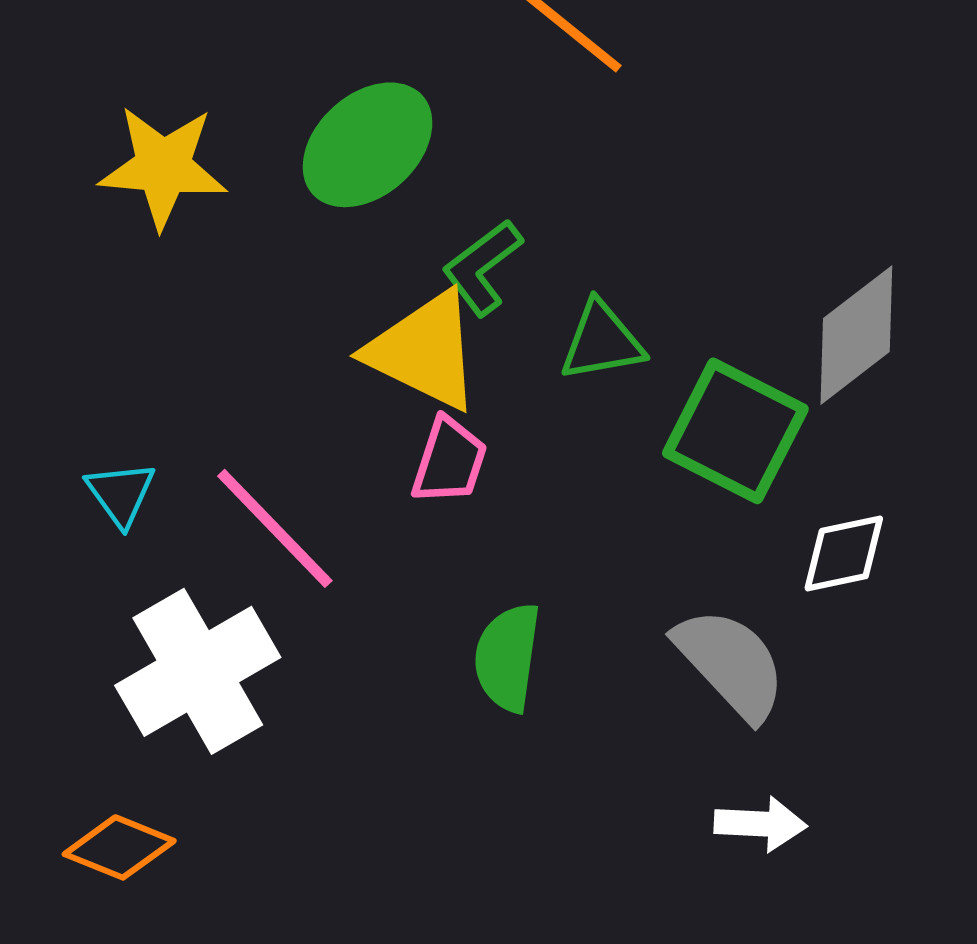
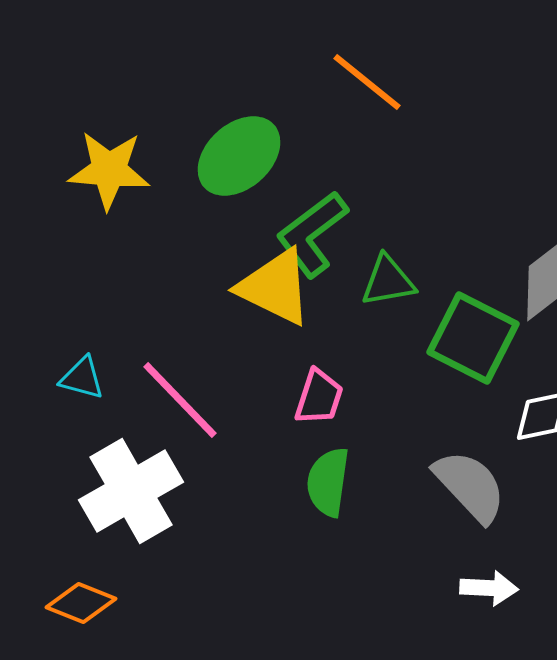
green L-shape: (482, 267) -> (312, 234), size x1.4
pink trapezoid: (449, 461) -> (319, 397), moved
cyan triangle: (121, 494) -> (82, 378), turned -39

